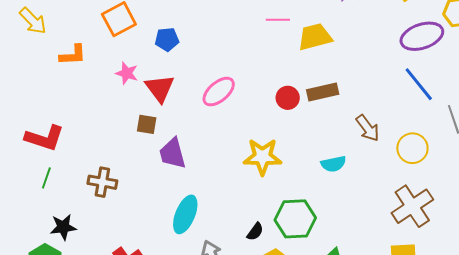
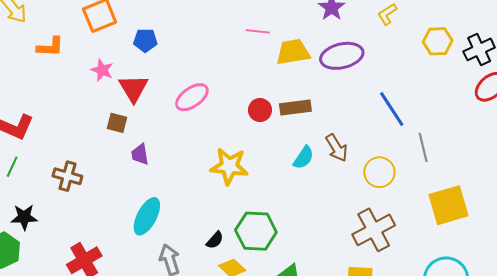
purple ellipse: (422, 36) -> (342, 56), moved
purple trapezoid: (172, 153) -> (140, 154), size x0.7
cyan semicircle: (333, 164) -> (303, 158), moved, turned -50

